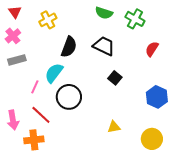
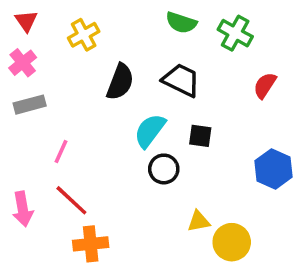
cyan semicircle: (54, 73) -> (150, 131), moved
black square: (115, 78) -> (200, 136), turned -32
black circle: (69, 97) -> (164, 169), moved, size x0.7
yellow circle: (152, 139) -> (232, 242), moved
orange cross: (34, 140) -> (91, 244), moved

